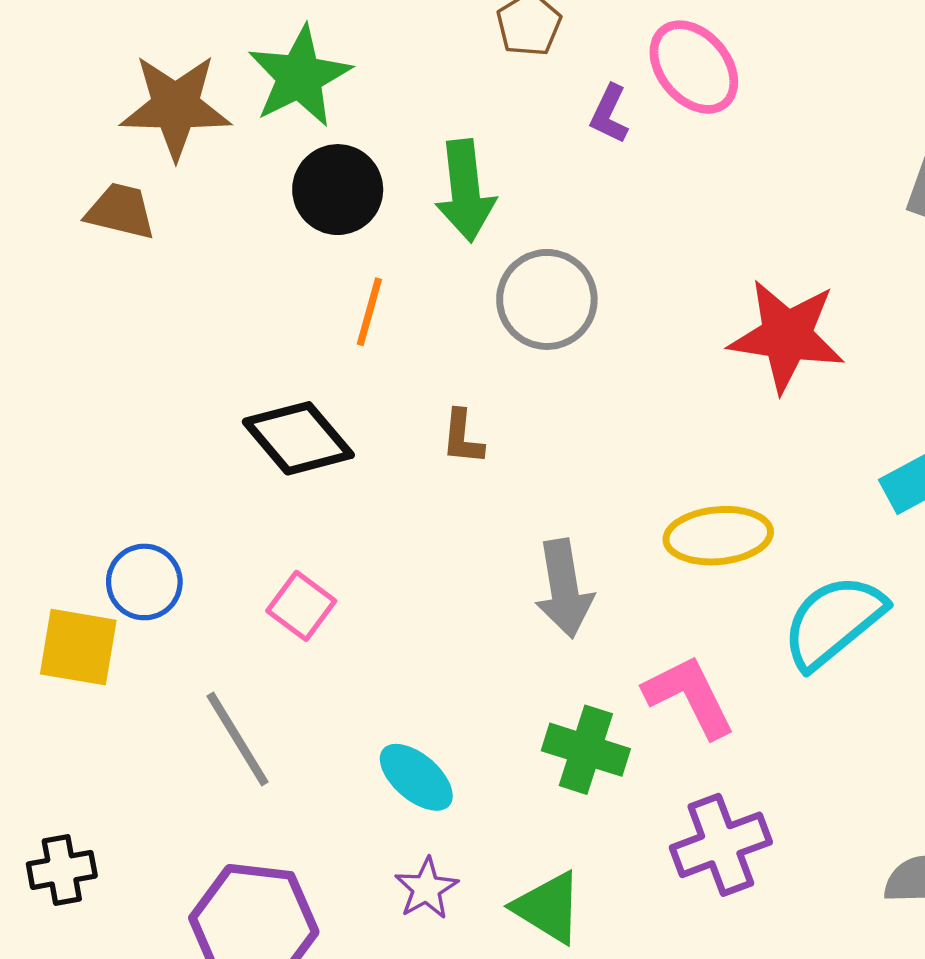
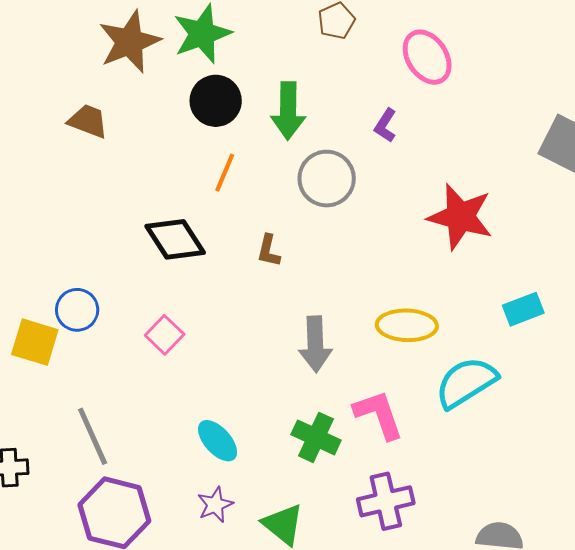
brown star: (175, 107) -> (129, 42), turned -30
purple L-shape: (609, 114) -> (385, 125), moved
brown trapezoid: (121, 211) -> (88, 121), moved
gray line: (238, 739) -> (93, 436), moved

